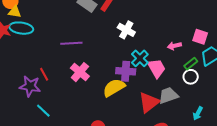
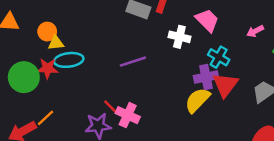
white cross: (126, 30) -> (179, 37), moved
pink trapezoid: (157, 68) -> (207, 20), moved
pink cross: (80, 72) -> (128, 115), moved
red triangle: (149, 102) -> (225, 85), moved

